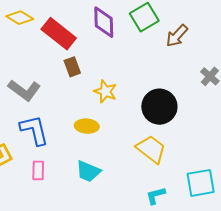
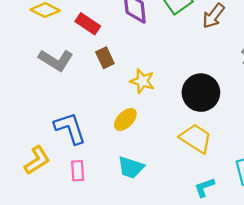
red rectangle: (59, 34) -> (88, 24), size x0.7
gray L-shape: (24, 90) -> (56, 60), moved
yellow ellipse: (87, 126) -> (125, 119), turned -45

